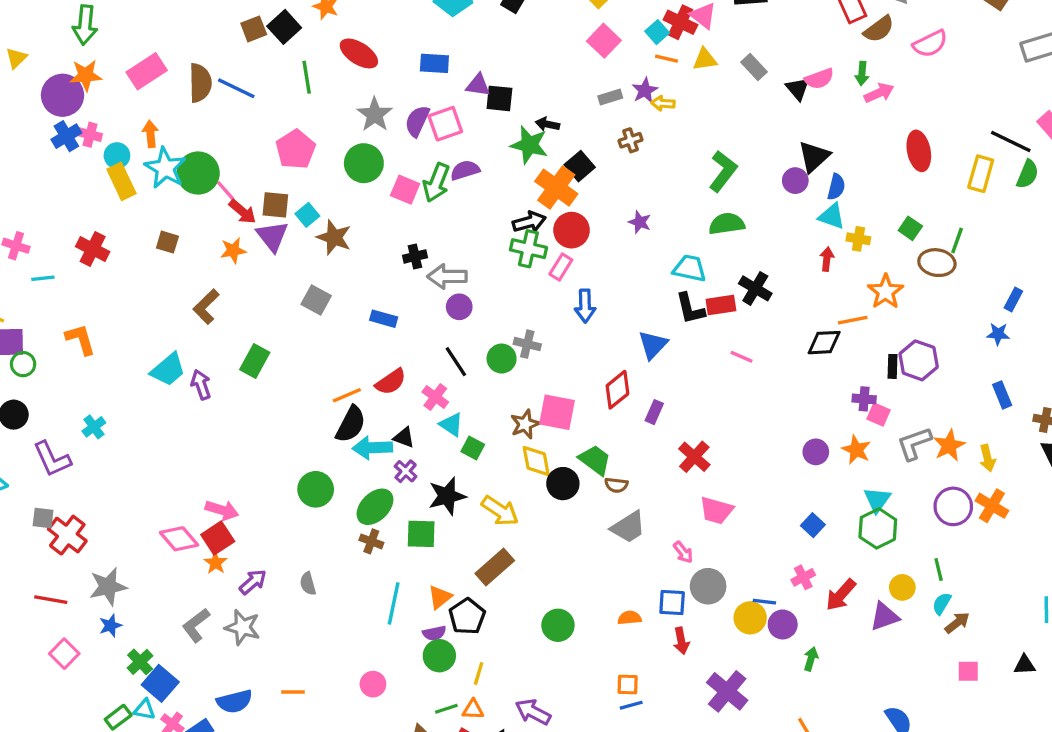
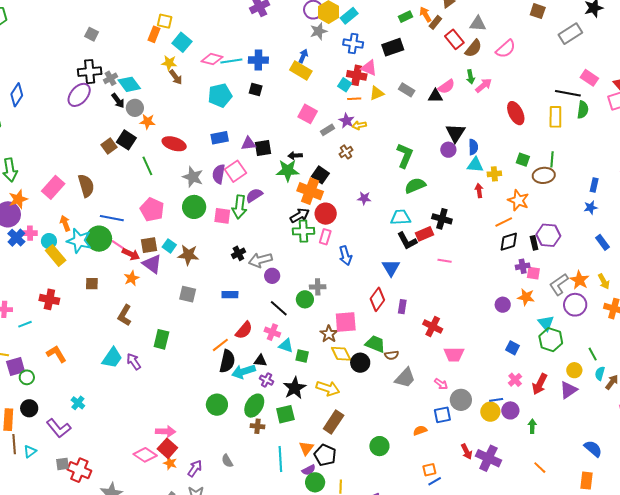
pink square: (604, 41) -> (308, 114), moved
blue line: (236, 88) -> (112, 218), moved
black triangle: (798, 89) -> (435, 96), turned -35
black diamond: (824, 343) -> (509, 242), moved
purple circle: (953, 506) -> (575, 305), moved
red arrow: (681, 641) -> (467, 452), moved

